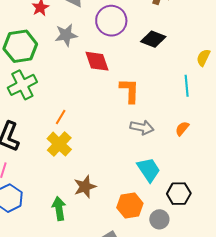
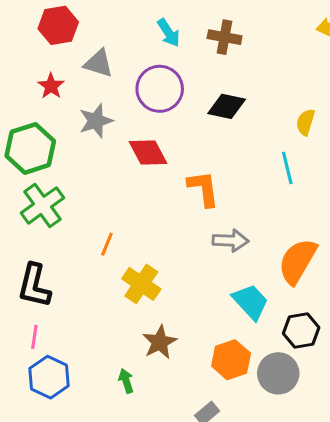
orange semicircle: (182, 129) -> (298, 261), moved, size x2.0
yellow cross: (59, 144) -> (141, 284), moved
green arrow: (59, 209) -> (126, 381), size x0.7
gray circle: (159, 219) -> (278, 373), size x1.4

